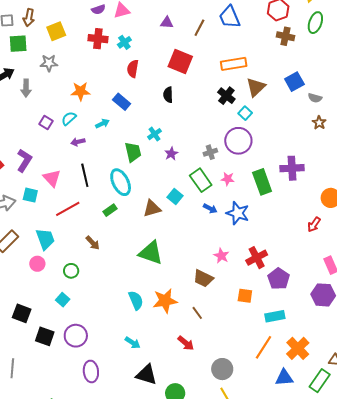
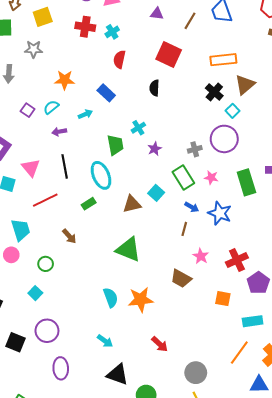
brown line: (197, 313) -> (184, 229), moved, turned 48
black square: (45, 336) -> (15, 342), moved

